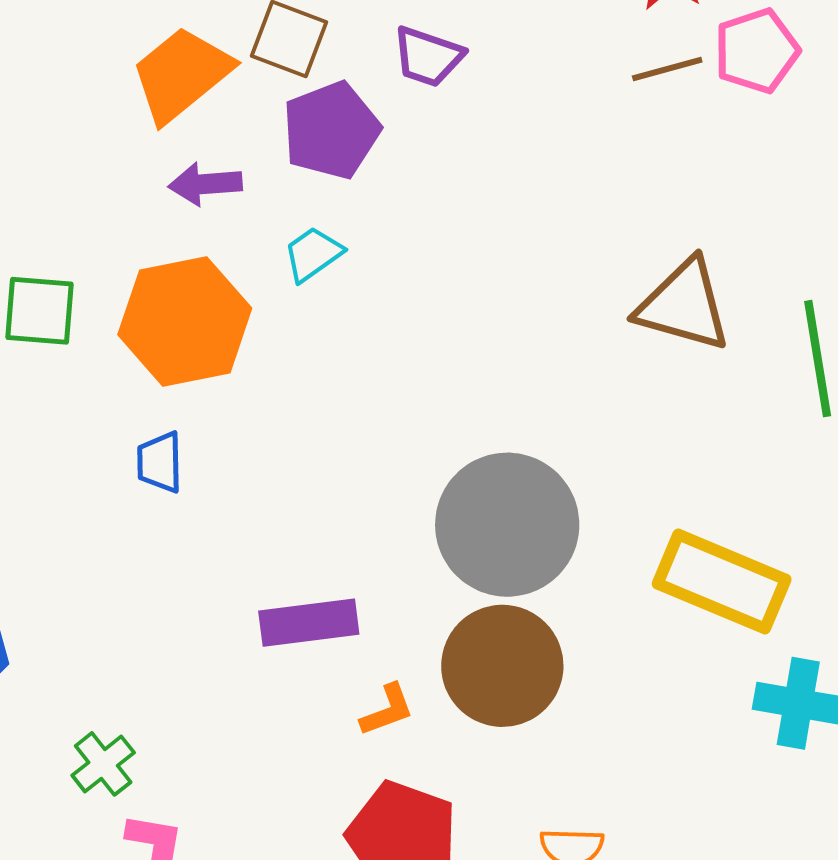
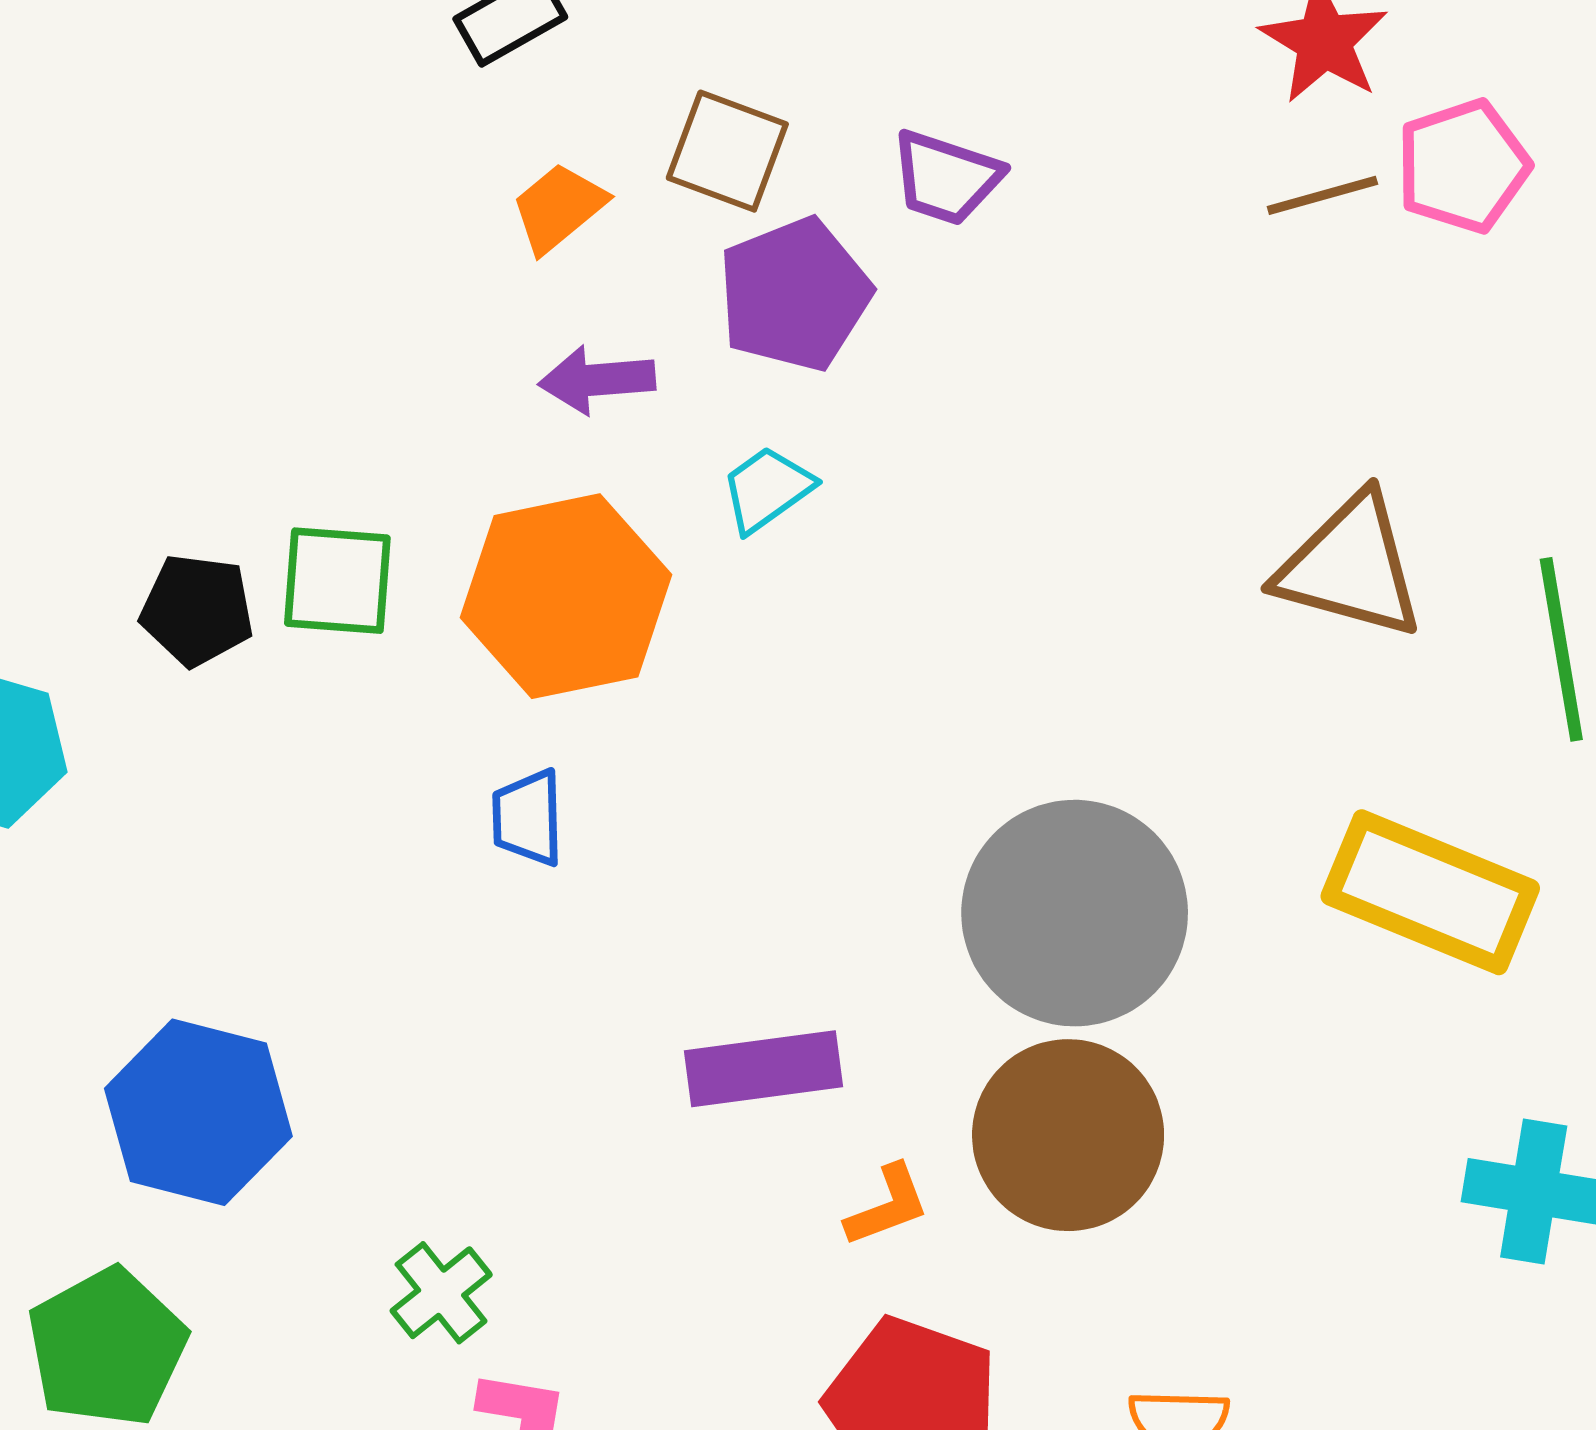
orange trapezoid: (181, 74) -> (559, 208), size x0.6
yellow rectangle: (722, 582) -> (1430, 892), moved

